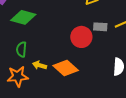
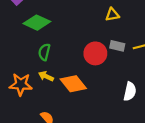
green semicircle: (21, 49) -> (44, 52), moved

